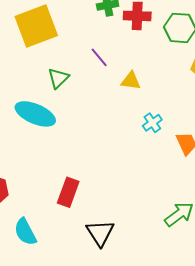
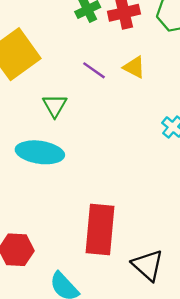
yellow triangle: (131, 81) -> (134, 67), moved, turned 35
red rectangle: (68, 192) -> (100, 230), size x1.5

